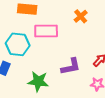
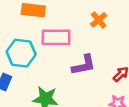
purple L-shape: (71, 67) -> (84, 65), moved

